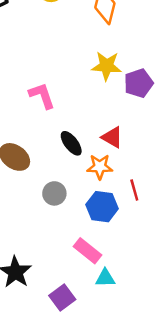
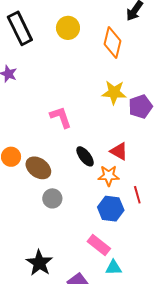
gray circle: (54, 193) -> (52, 198), moved

